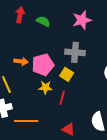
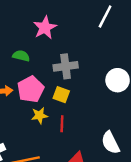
pink star: (82, 20) -> (45, 28), moved
green semicircle: (43, 21) -> (21, 56), moved

